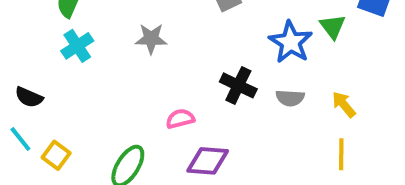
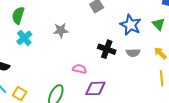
green triangle: (333, 27) -> (159, 24), moved
pink semicircle: (180, 119) -> (79, 69), turned 32

